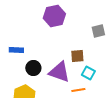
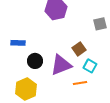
brown square: (77, 56) -> (79, 49), turned -32
purple triangle: (59, 72) -> (61, 65), turned -40

